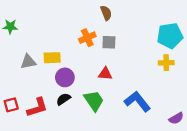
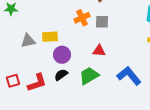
green trapezoid: (94, 101) -> (89, 76), turned -85

